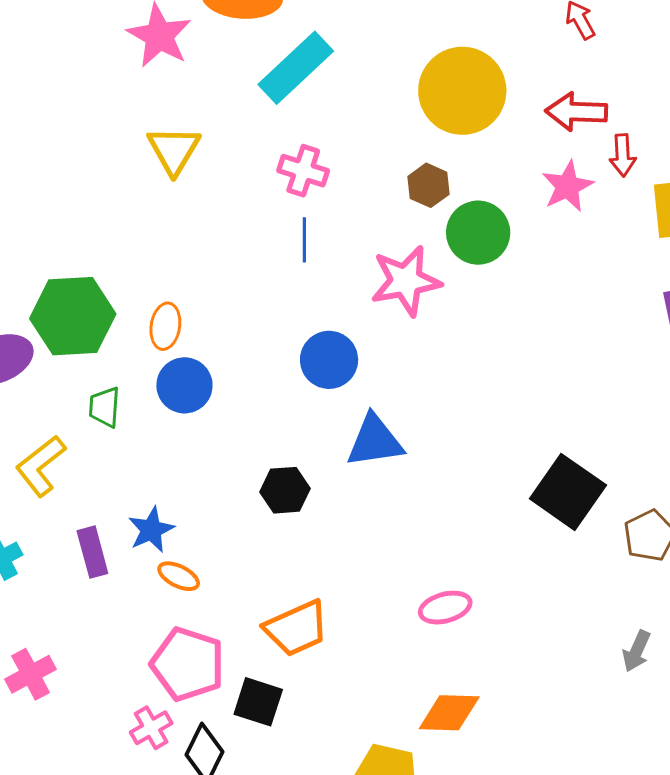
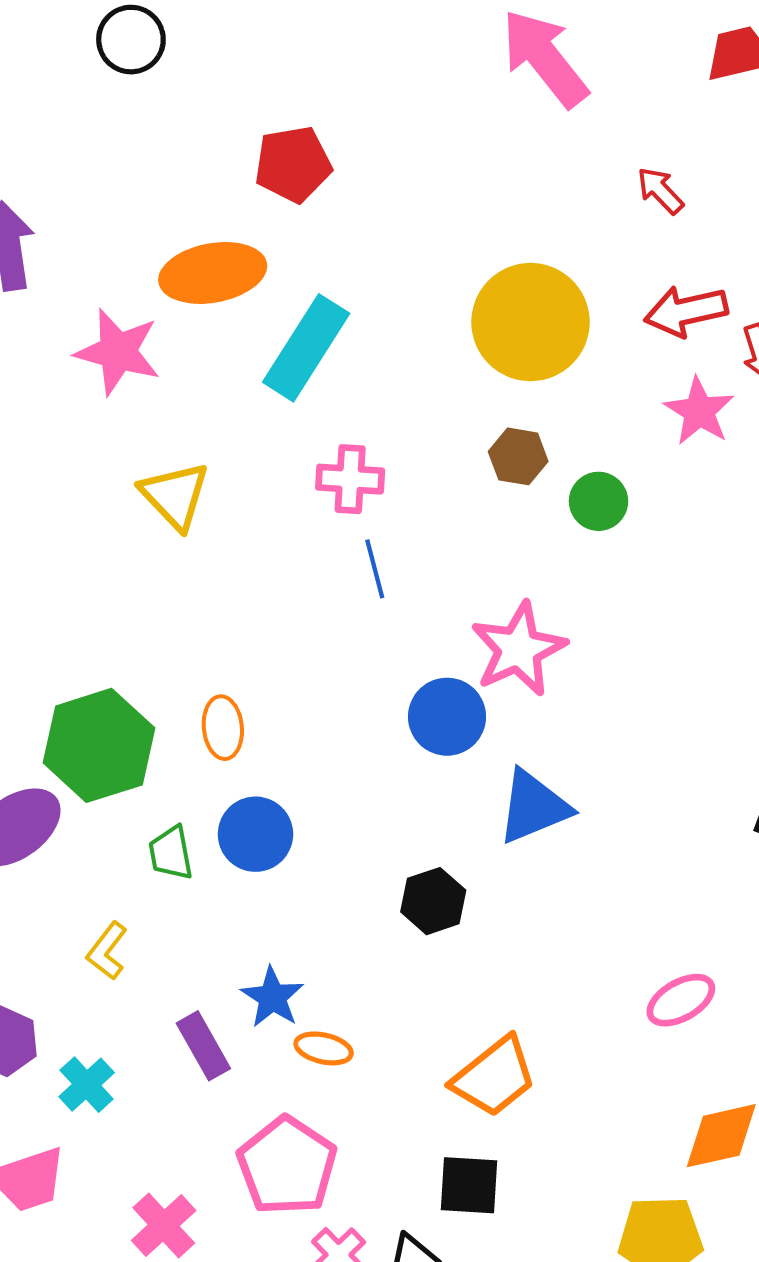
green circle: (478, 233) -> (598, 501), size x0.7
pink star: (406, 281) -> (518, 649), moved
blue circle: (184, 385) -> (255, 834), moved
yellow L-shape: (41, 466) -> (107, 951), size x0.7
pink pentagon: (188, 664) -> (287, 1166), moved, turned 30

